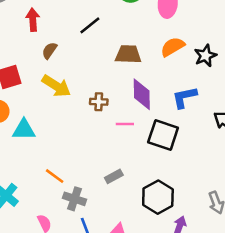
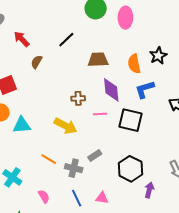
red arrow: (33, 20) -> (22, 39), turned -36
orange semicircle: (173, 47) -> (134, 64), moved, turned -66
yellow arrow: (56, 86) -> (66, 126), moved
gray cross: (75, 199) -> (74, 168), moved

